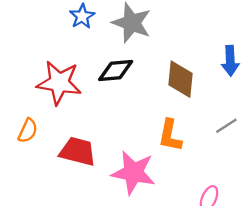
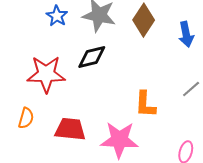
brown diamond: (180, 79) -> (144, 20), moved, turned 36

